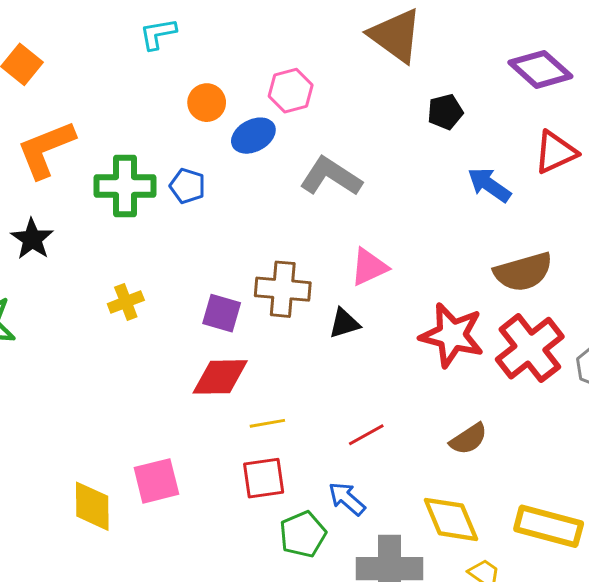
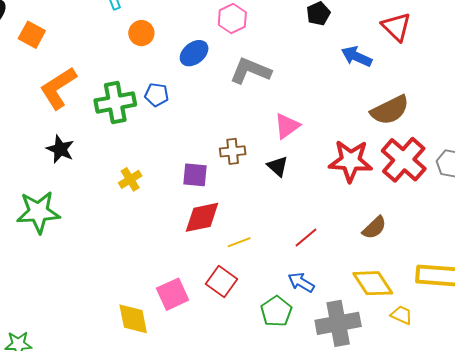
pink hexagon: (291, 91) -> (232, 19), moved
orange circle: (207, 103) -> (141, 33), moved
red triangle: (555, 152) -> (396, 27), turned -40
brown cross: (283, 289) -> (233, 151), size x0.7
black triangle: (344, 323) -> (278, 166), turned -50
red square: (264, 478) -> (221, 282), moved, turned -36

